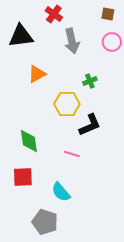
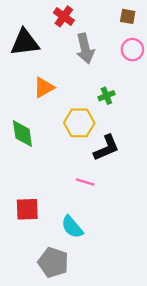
green diamond: (29, 141) -> (22, 134), moved

